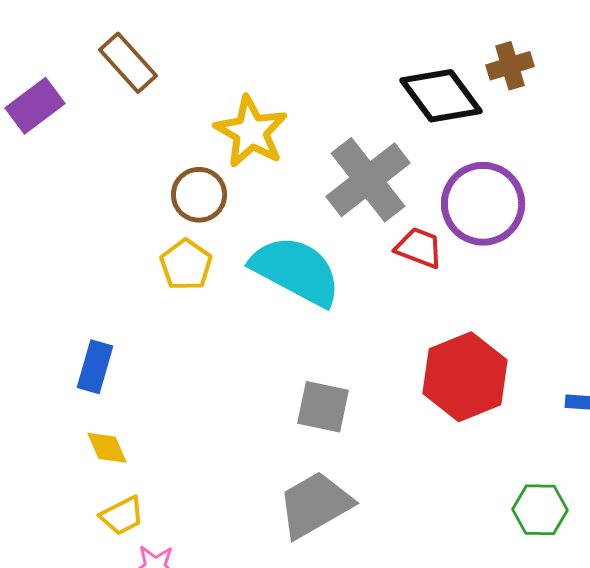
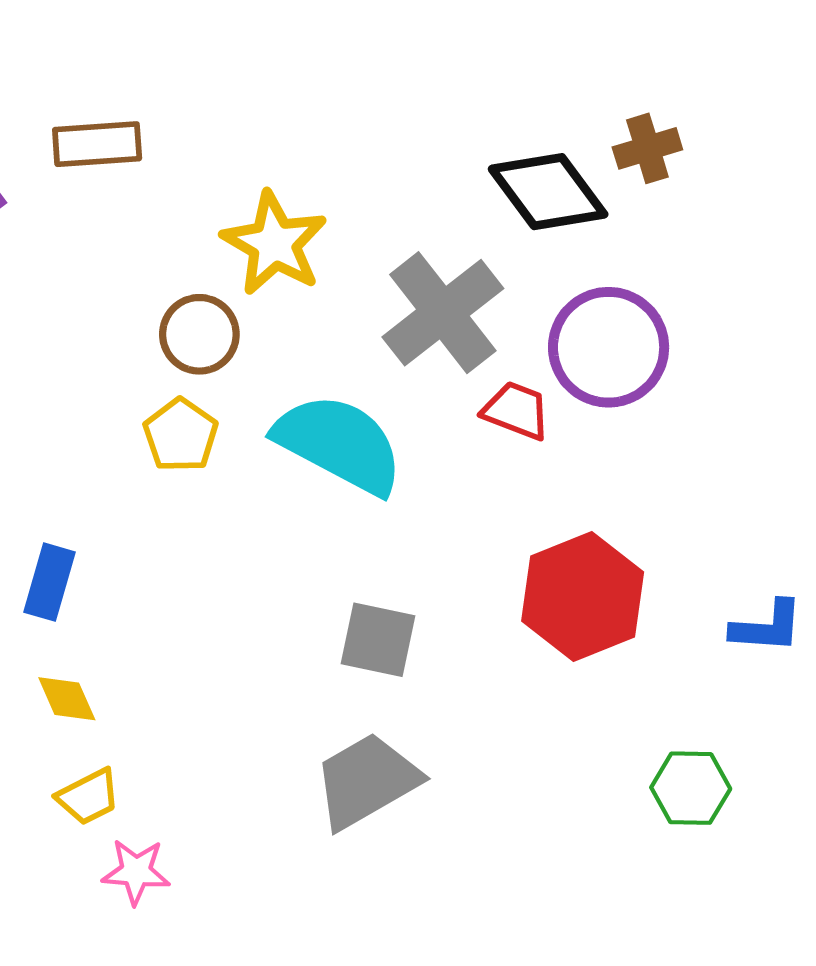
brown rectangle: (128, 63) -> (97, 144), turned -52

